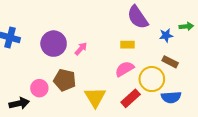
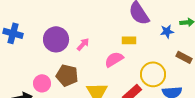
brown rectangle: (170, 62) -> (184, 57), moved
pink semicircle: (124, 69) -> (114, 59), moved

